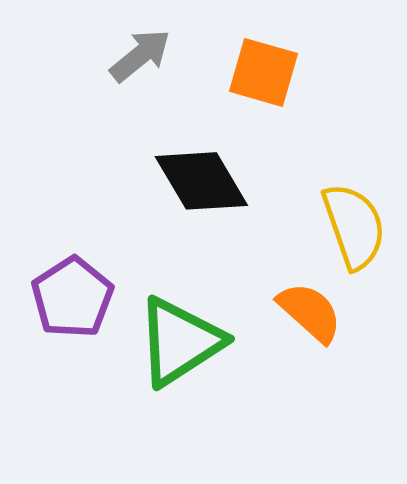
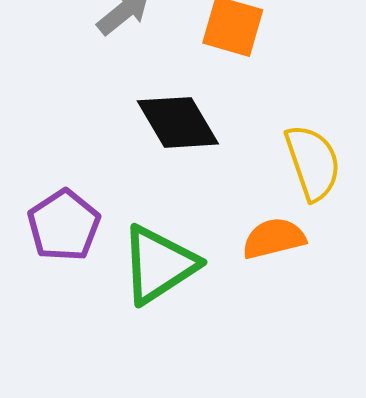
orange semicircle: (310, 312) -> (274, 238), turned -56

